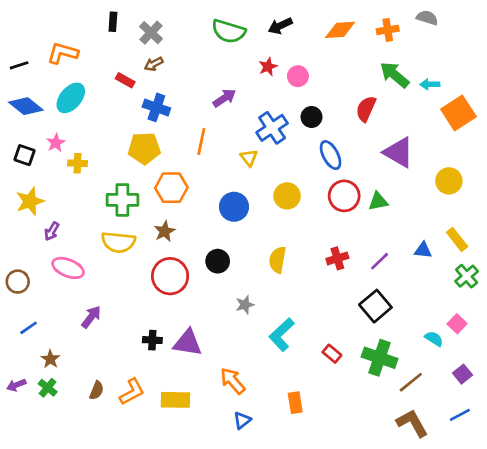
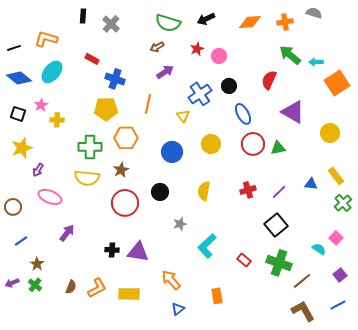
brown arrow: (154, 64) -> (157, 47), moved

